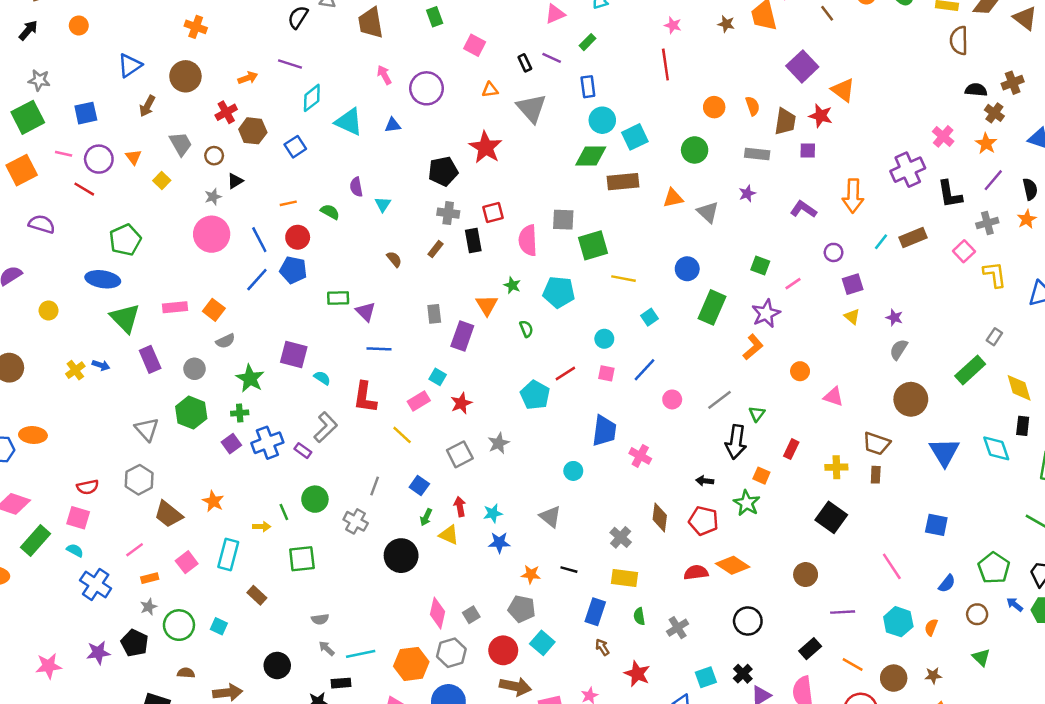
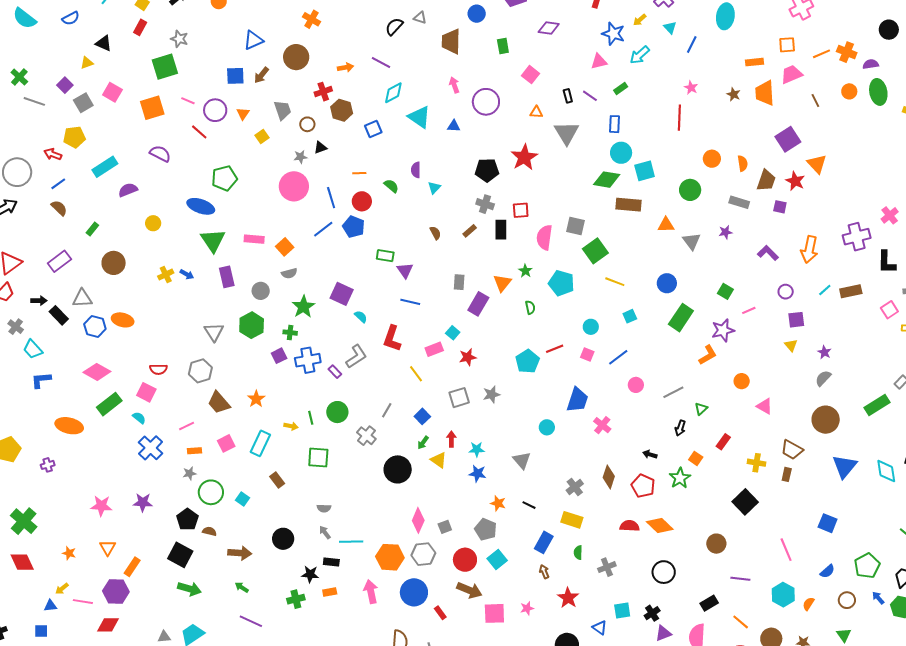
blue square: (86, 113) -> (235, 76), moved
green square: (593, 245) -> (595, 251), turned -30
black arrow: (736, 442) -> (680, 428), size x0.6
black pentagon: (135, 643) -> (187, 519), moved

